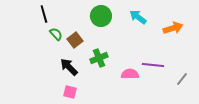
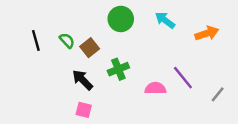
black line: (44, 14) -> (36, 40), moved
purple line: (153, 65) -> (183, 78), turned 45

